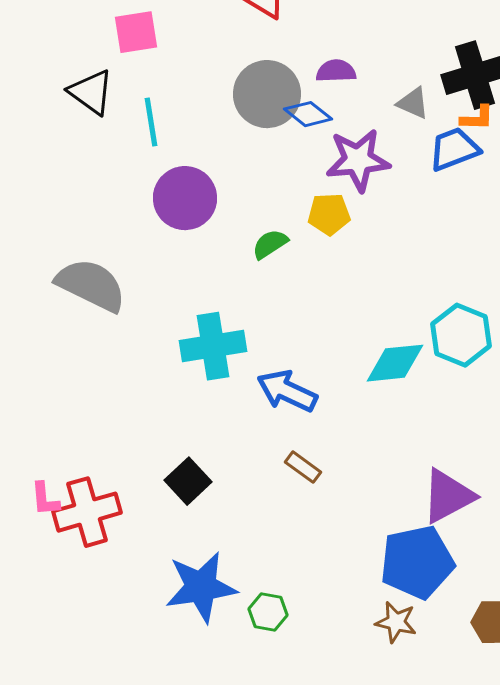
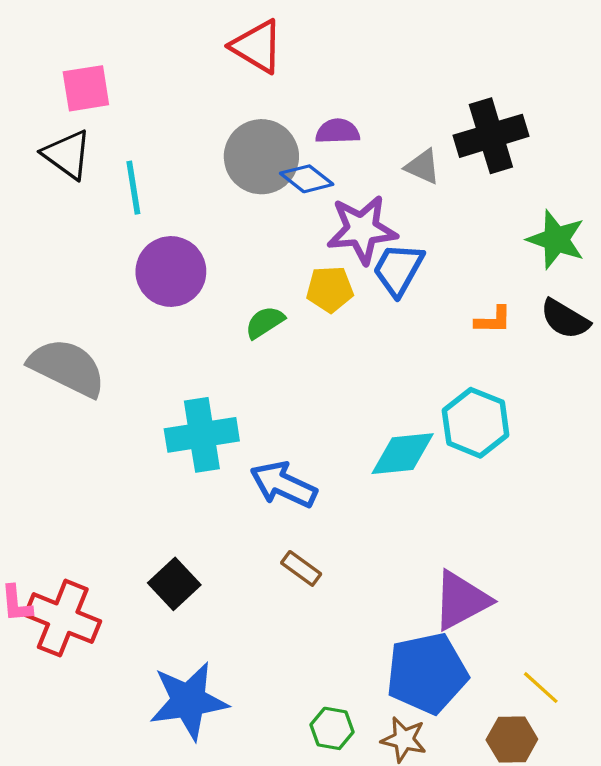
pink square: (136, 32) -> (86, 88), moved
orange L-shape: (477, 118) -> (493, 320), moved
blue trapezoid: (454, 149) -> (398, 269), moved, turned -40
red cross: (87, 512) -> (63, 618), turned 38
green hexagon: (268, 612) -> (332, 728), moved

